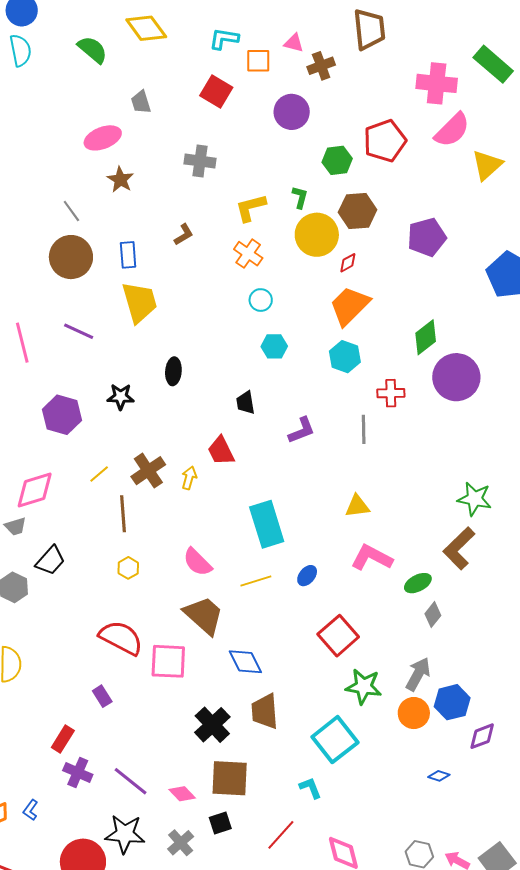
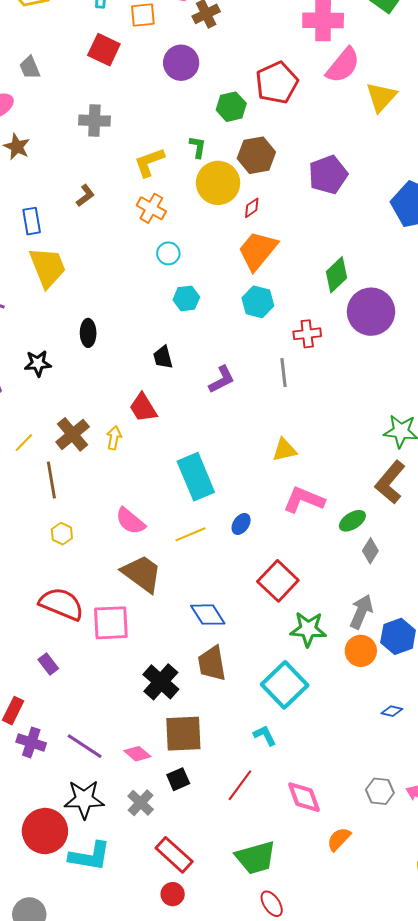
blue diamond: (245, 662) -> (208, 615), moved

